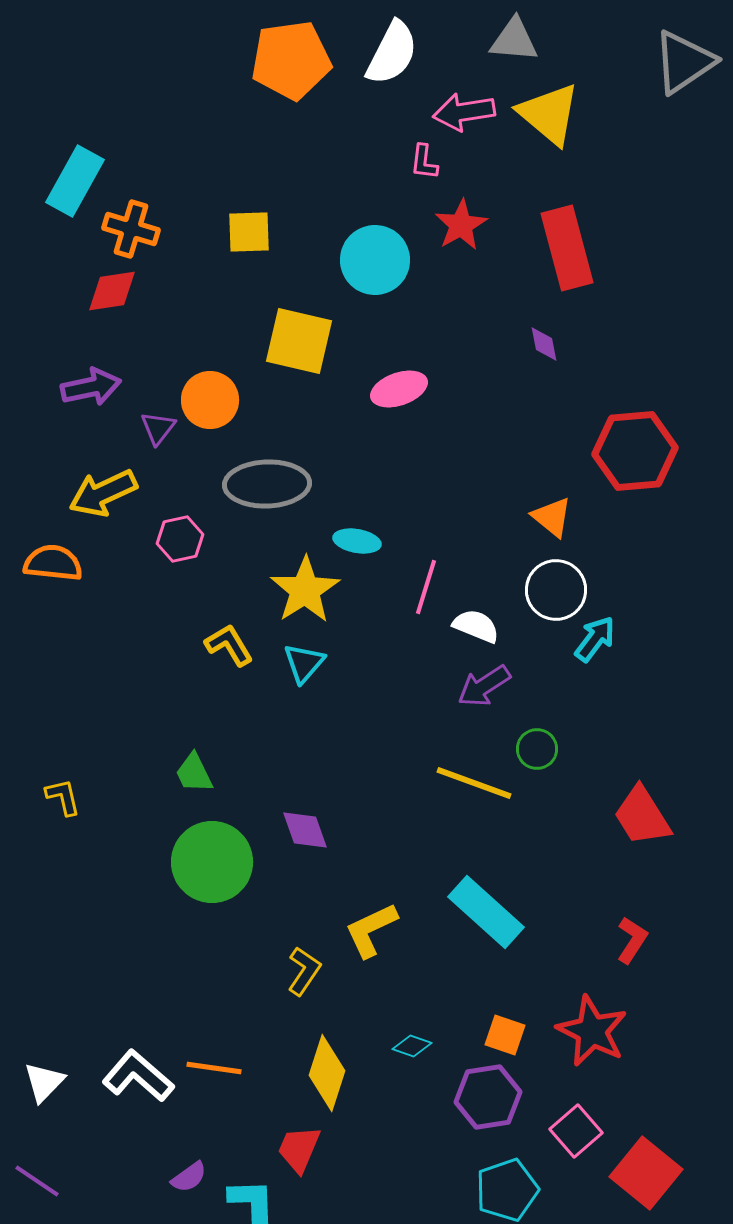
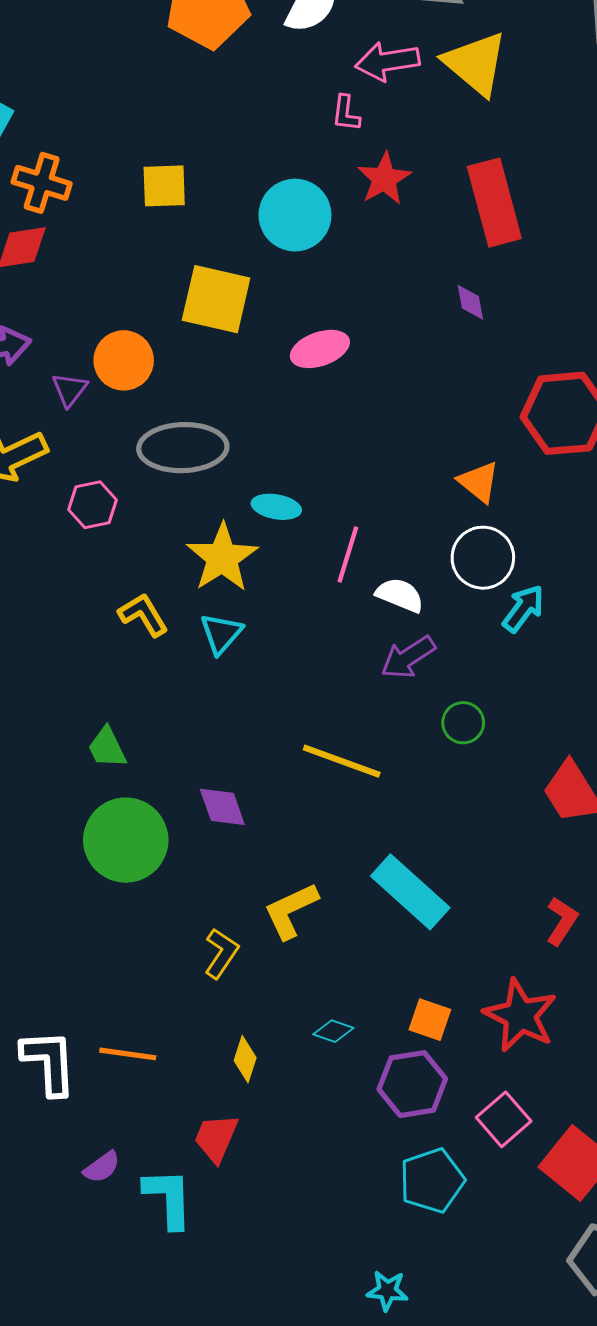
yellow line: (474, 783) -> (342, 761), moved
yellow diamond: (327, 1073) -> (245, 1059), size x0.6
white L-shape: (138, 1076) -> (49, 1062), turned 46

